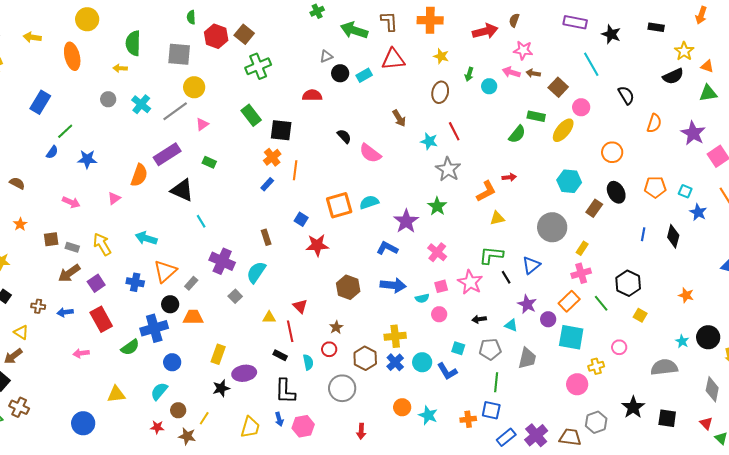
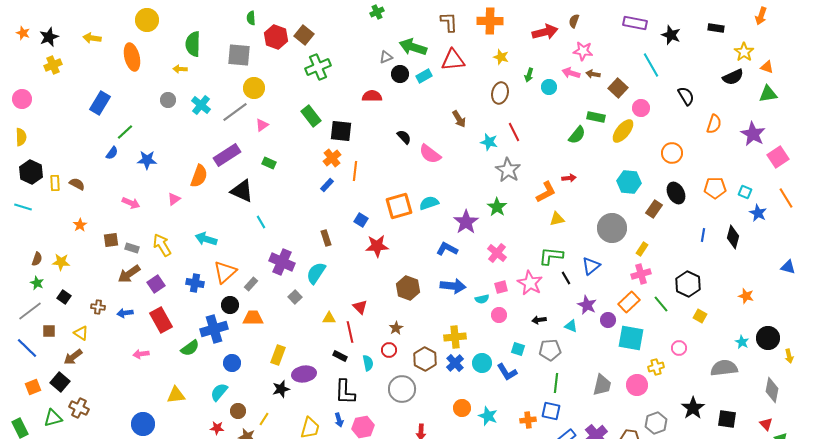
green arrow: (354, 30) -> (413, 47), moved
gray trapezoid: (527, 358) -> (602, 385), moved

